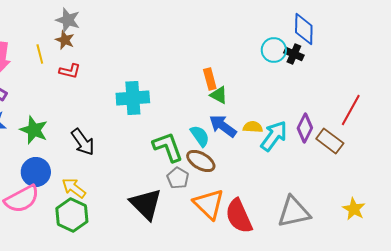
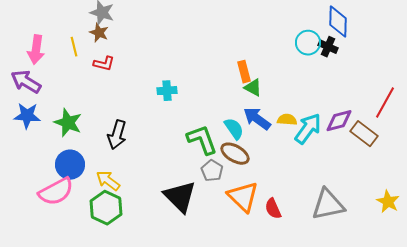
cyan cross: (133, 98) -> (167, 91), size x0.6
purple diamond: (305, 128) -> (339, 121), turned 48
black arrow: (83, 142) -> (117, 135), turned 52
red semicircle: (239, 216) -> (273, 209), size x0.6

